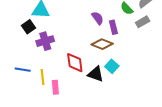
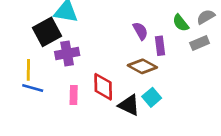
black square: (28, 27) -> (47, 32), size x1.5
yellow line: (43, 77) -> (28, 70), moved
pink rectangle: (55, 87) -> (74, 95), moved

